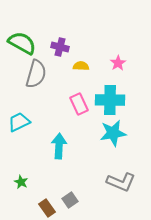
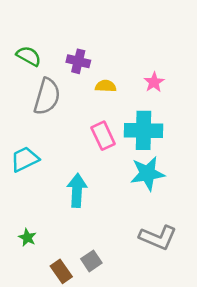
green semicircle: (22, 43) -> (29, 56), size x0.7

